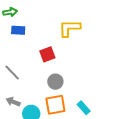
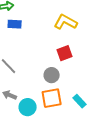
yellow L-shape: (70, 28) -> (66, 22), turned 30
red square: (47, 54) -> (65, 53), moved

